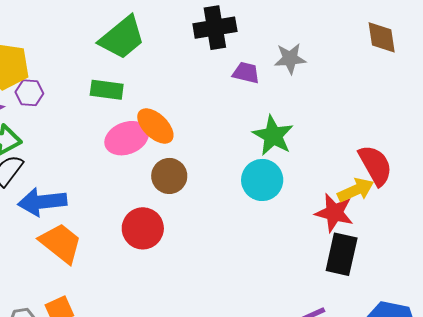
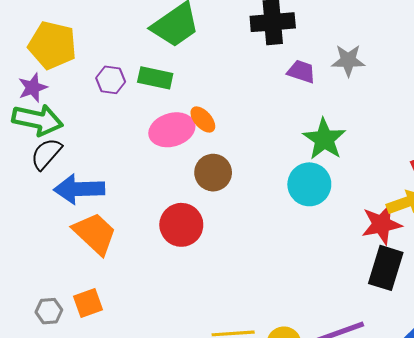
purple hexagon: (29, 93) -> (111, 80), moved
orange ellipse: (155, 126) -> (203, 120), size x0.7
red star: (334, 213) -> (382, 224), turned -30

